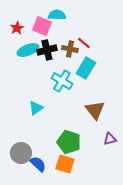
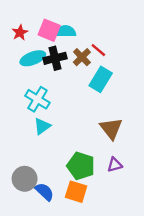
cyan semicircle: (57, 15) -> (66, 31), moved
brown cross: (70, 49) -> (82, 57), turned 35
cyan cross: (62, 81) -> (37, 99), moved
purple triangle: (110, 139) -> (115, 165), moved

